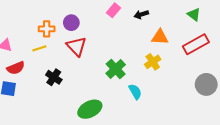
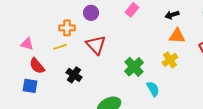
black arrow: (141, 14) -> (172, 15), moved
purple circle: (71, 23) -> (91, 13), moved
red semicircle: (16, 68) -> (37, 66), turned 72

